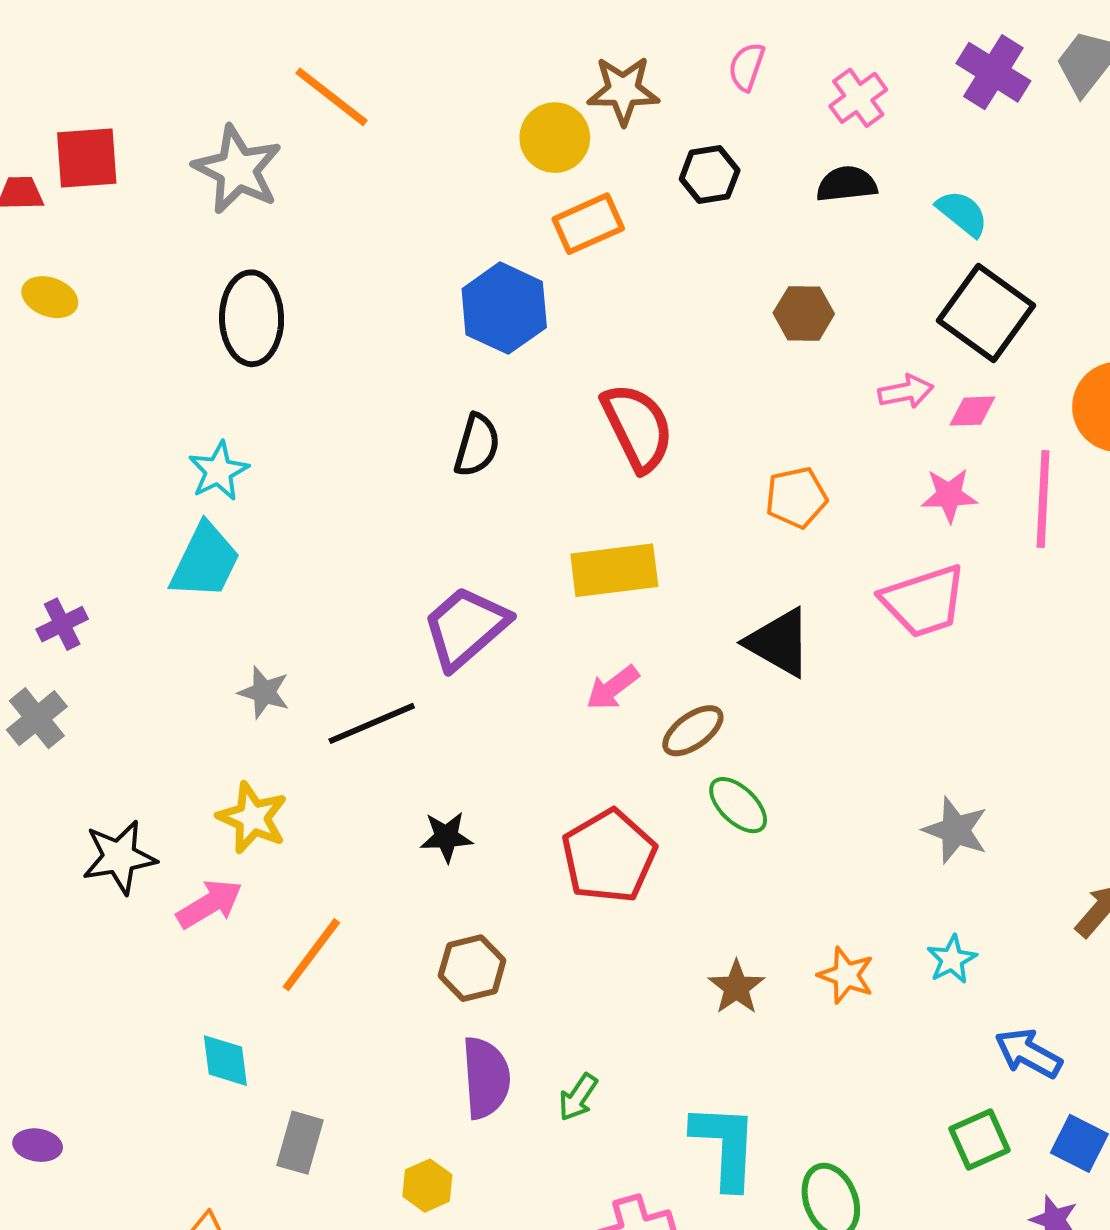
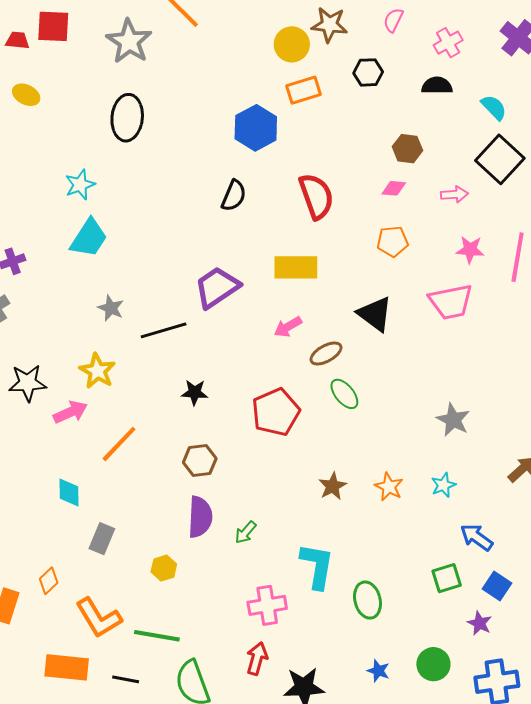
pink diamond: (972, 411) -> (394, 188), moved
cyan star: (219, 471) -> (80, 185), moved

